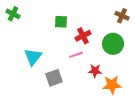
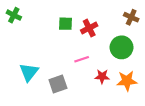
red cross: (83, 36) -> (89, 28), moved
cyan triangle: (33, 57) -> (29, 72), moved
orange star: (112, 85) -> (127, 81), moved

